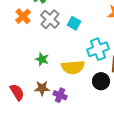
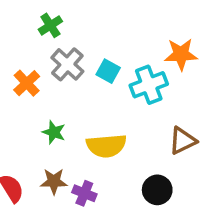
orange cross: (23, 16) -> (27, 83), moved
cyan cross: (98, 49) -> (149, 85), moved
black circle: (101, 81) -> (157, 190), moved

